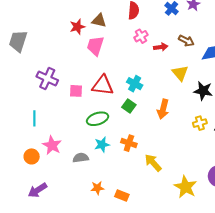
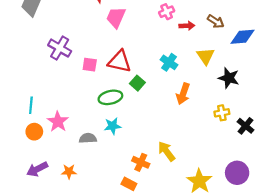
cyan cross: (135, 84) -> (169, 62), moved
green square: (129, 106) -> (137, 83), moved
cyan line: (34, 118) -> (31, 105), moved
orange cross: (129, 143) -> (141, 162), moved
orange star: (97, 188) -> (69, 172), moved

